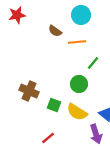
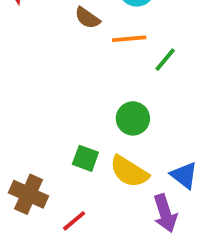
green line: (93, 63) -> (165, 60), moved
brown cross: (29, 91) -> (29, 194), moved

